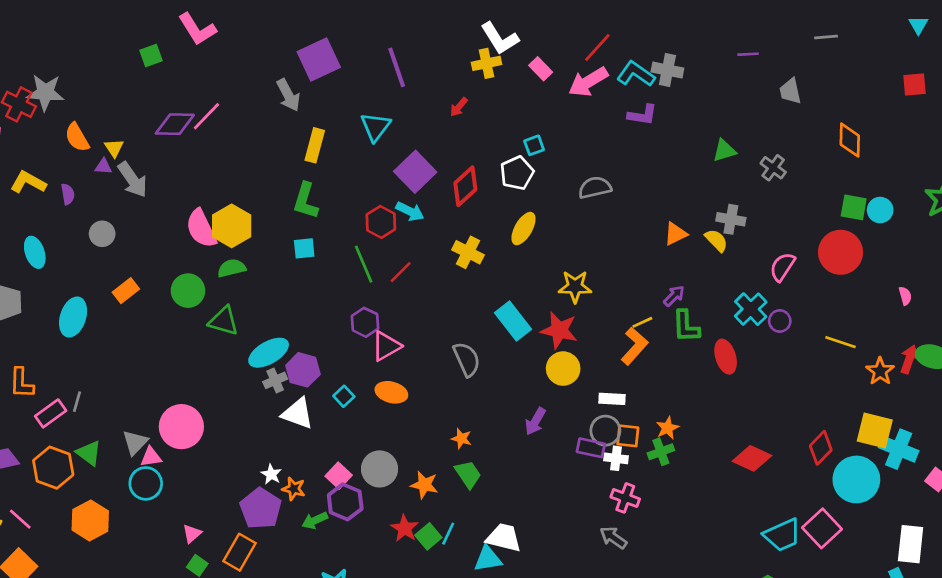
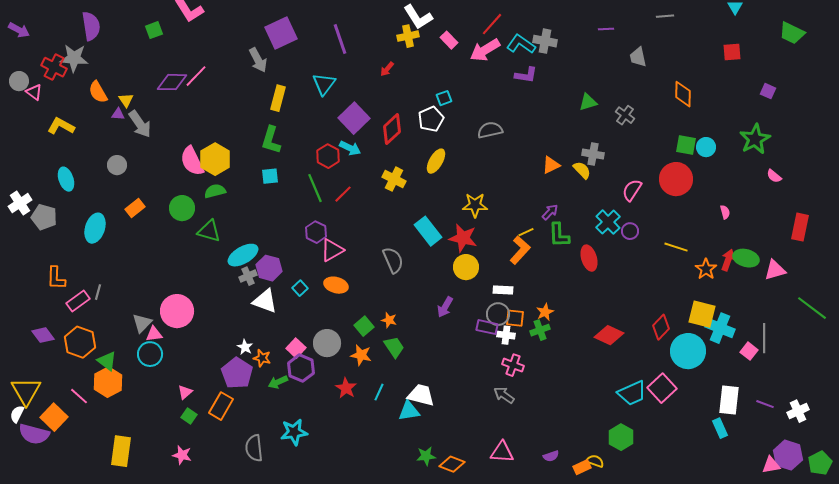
purple semicircle: (68, 194) -> (91, 26), moved, size x1.8
green triangle: (89, 453) -> (107, 361), moved
pink line: (20, 519) -> (79, 396), moved
green square: (428, 536) -> (364, 326), moved

